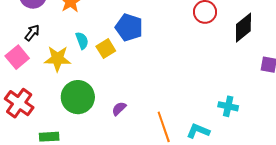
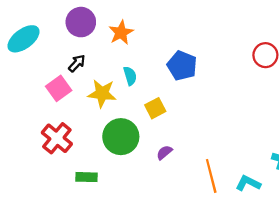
yellow square: (106, 49) -> (155, 108), moved

